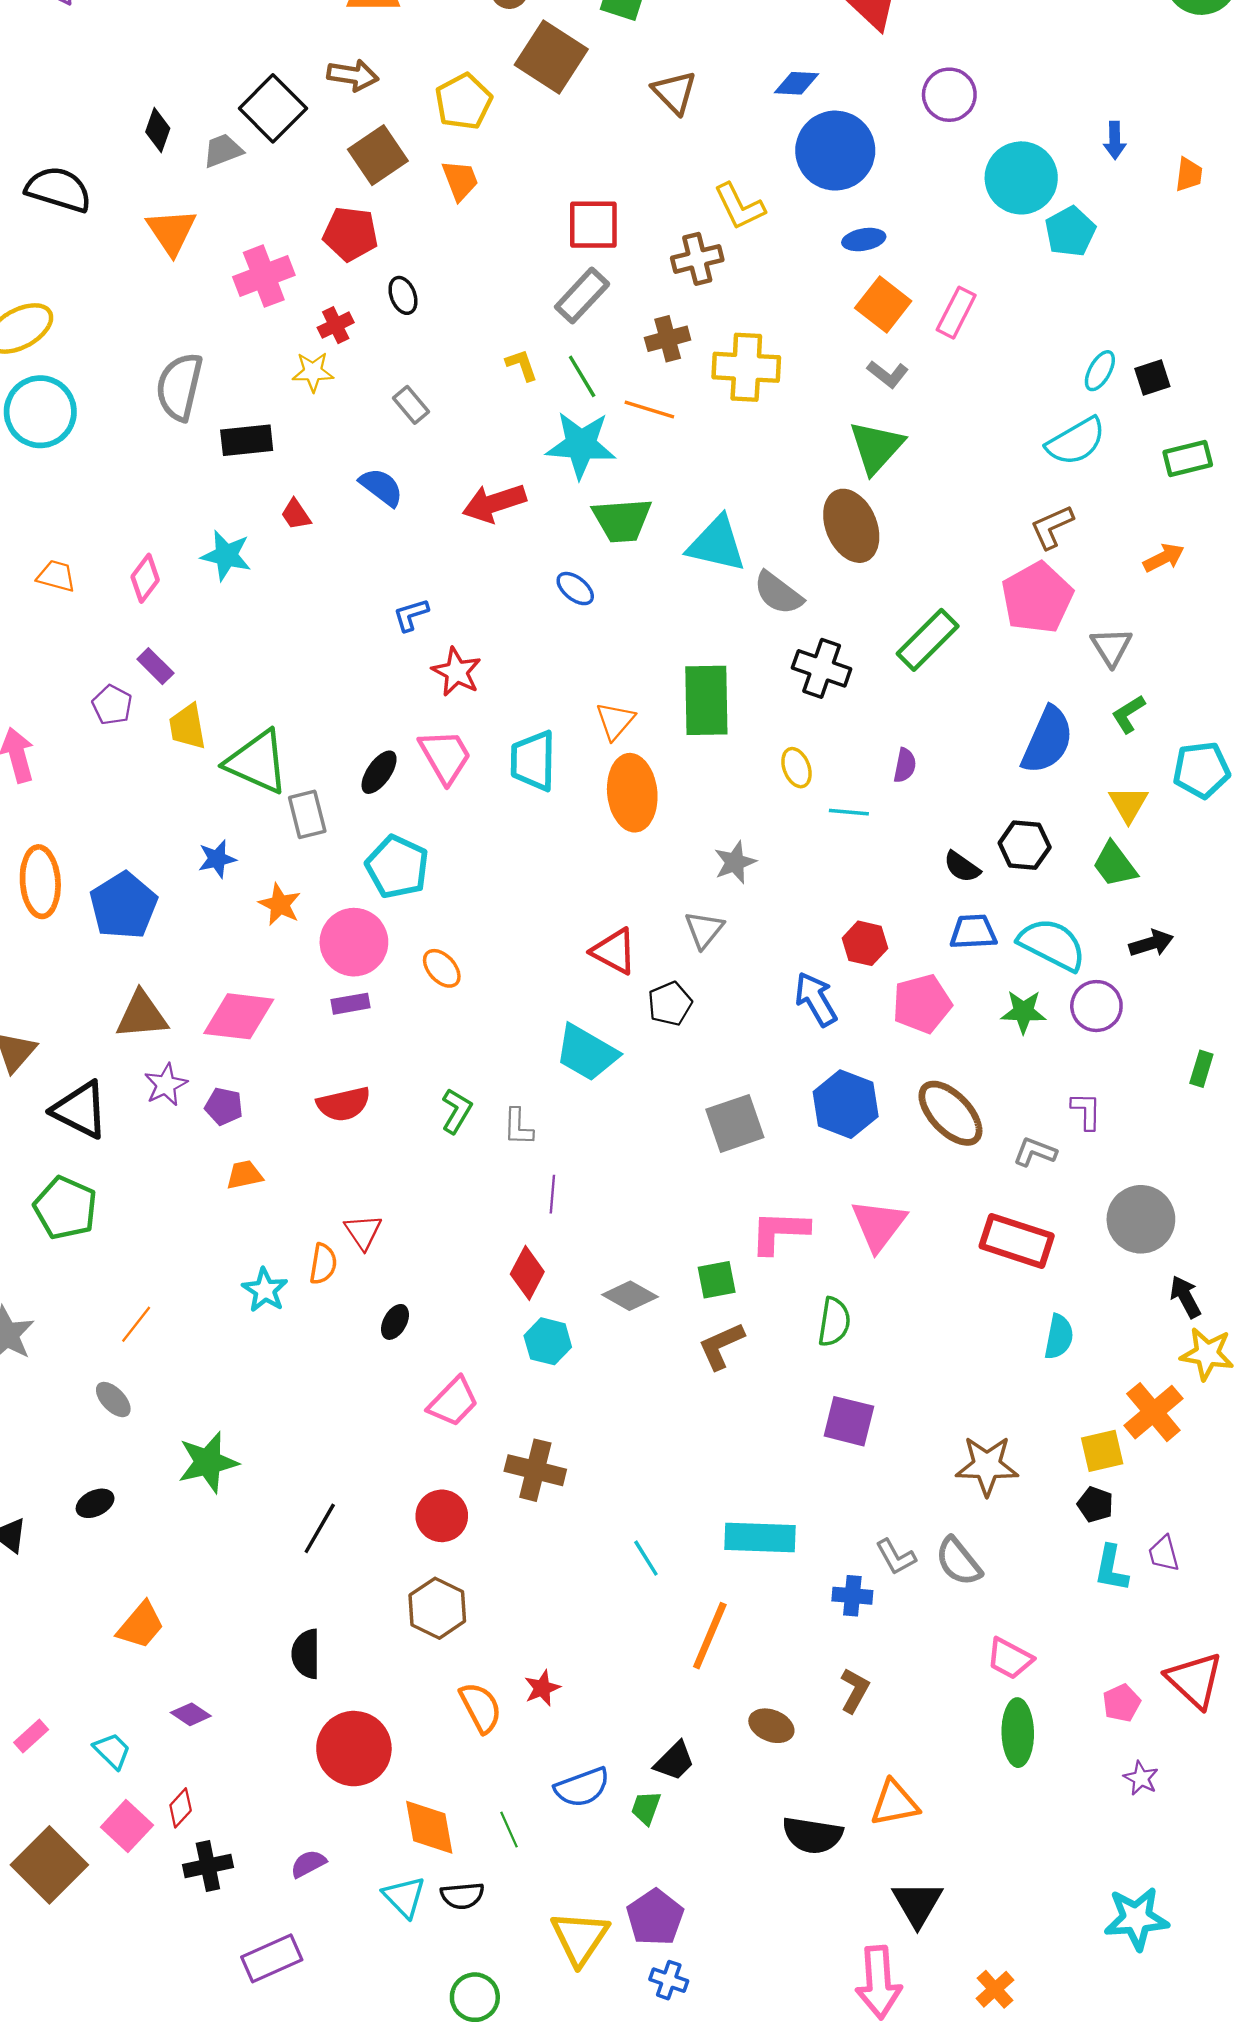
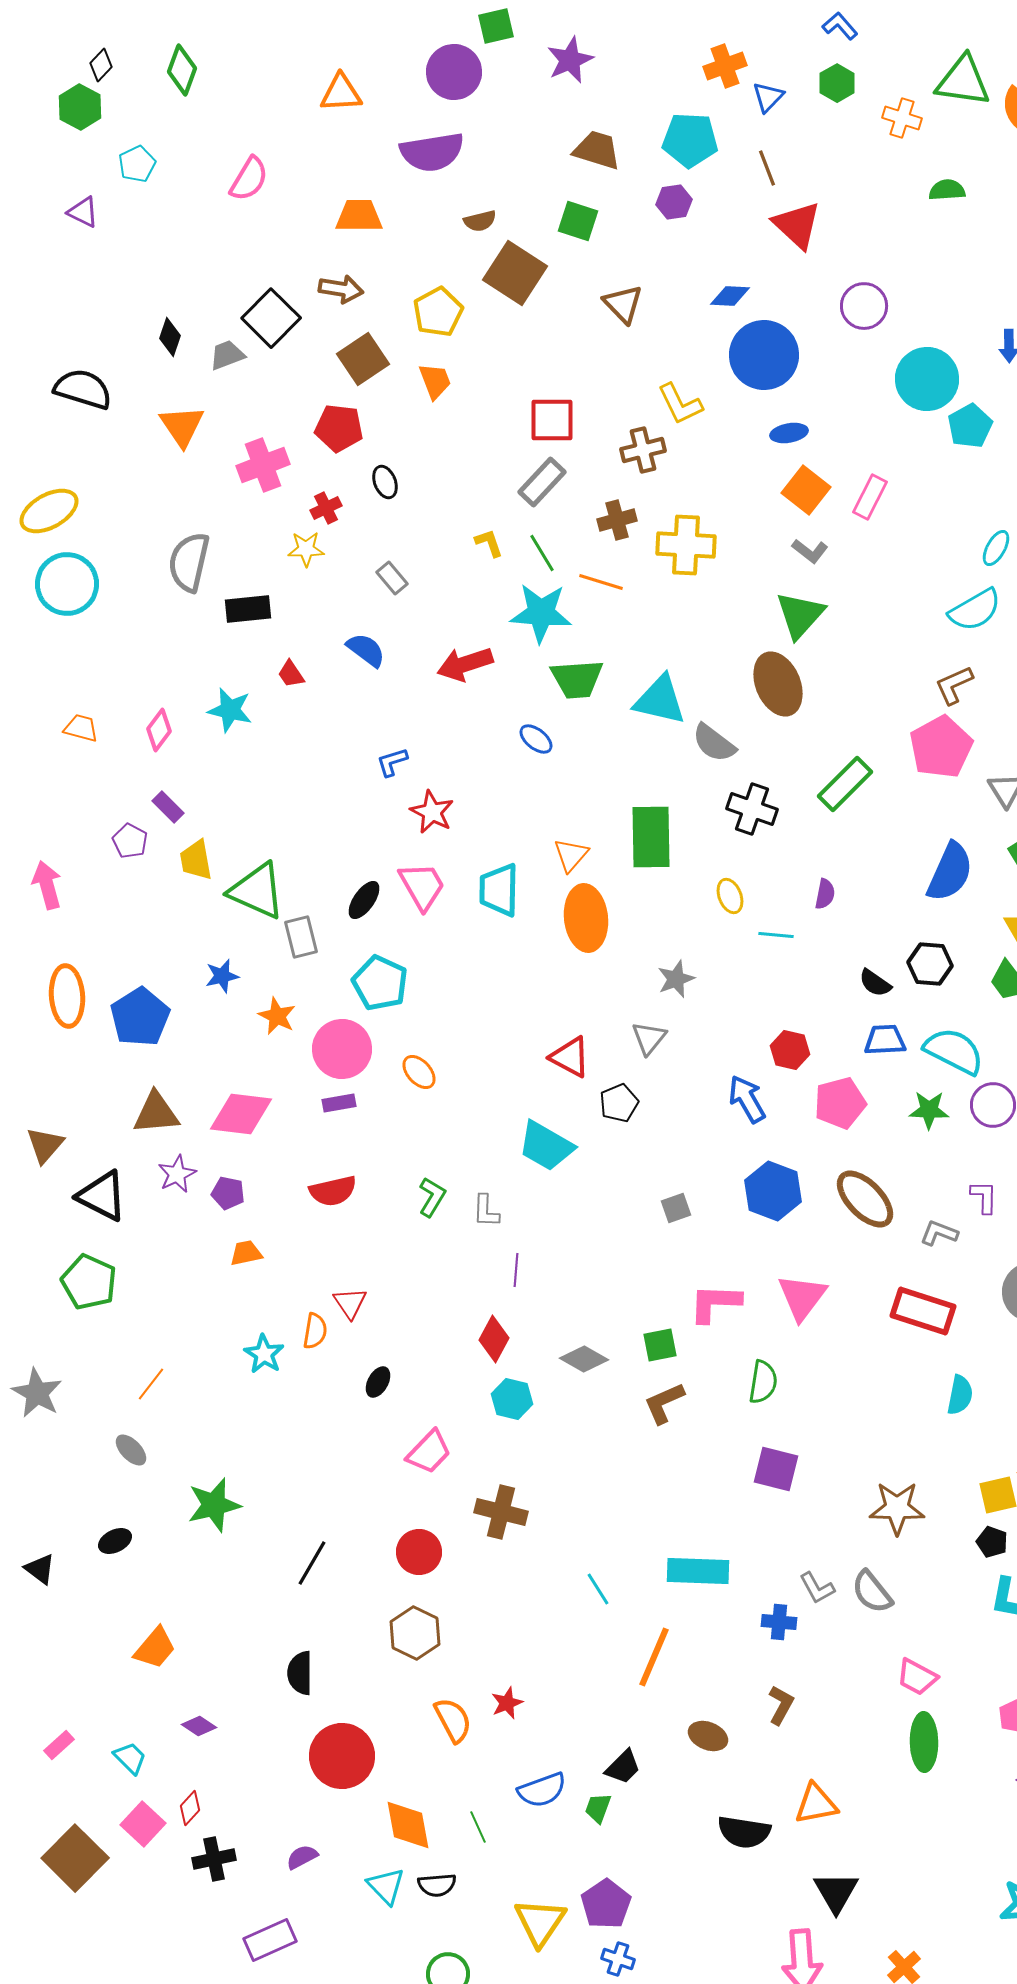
gray square: (735, 1123) -> (676, 1208), size x0.6

